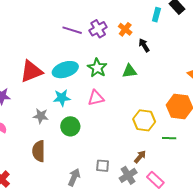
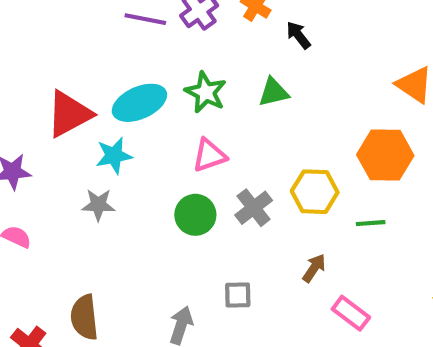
cyan star: (62, 98) -> (114, 156), moved
green circle: (70, 126) -> (195, 215), moved
brown semicircle: (39, 151) -> (84, 317), moved
gray cross: (128, 175) -> (254, 208), moved

